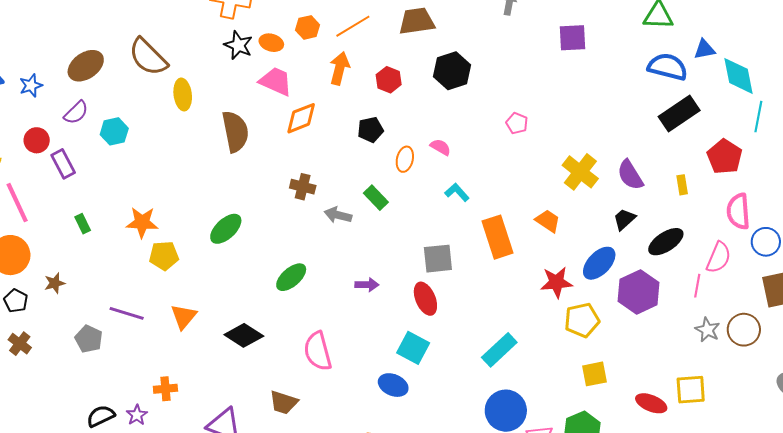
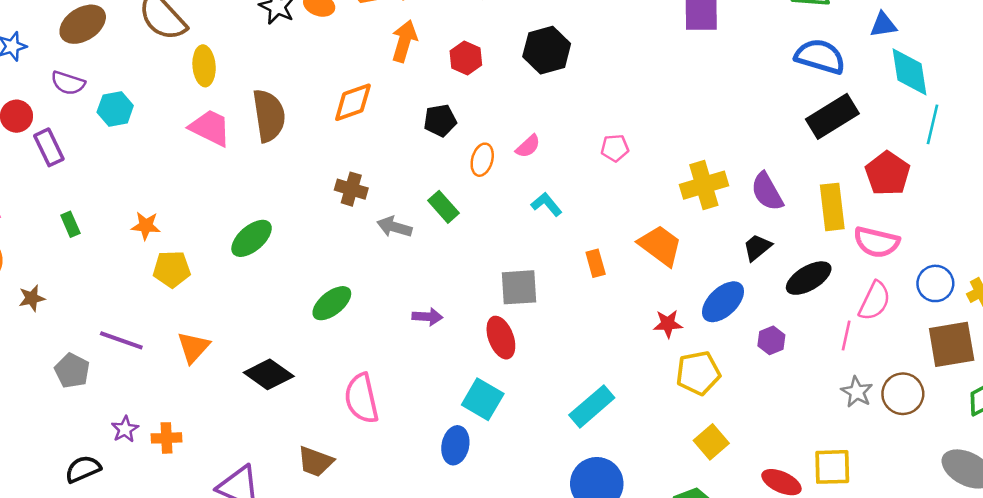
blue triangle: (704, 49) -> (883, 25), moved
pink trapezoid: (276, 81) -> (210, 128), moved
purple semicircle: (76, 112) -> (68, 83), turned 60
pink pentagon: (517, 123) -> (615, 148), moved, turned -30
pink semicircle: (441, 147) -> (528, 146), turned 105
yellow cross: (580, 172) -> (704, 185), turned 33
yellow rectangle: (682, 185) -> (832, 207), size x1.8
pink semicircle: (738, 211) -> (876, 242), moved, turned -75
orange trapezoid: (548, 221) -> (660, 245), size x1.4
orange star: (142, 222) -> (146, 226), size x0.7
orange rectangle: (498, 237) -> (596, 263), size x0.5
red star: (556, 282) -> (668, 324), size x0.7
purple hexagon: (639, 292) -> (771, 340), size x0.5
yellow square: (595, 374) -> (711, 442), turned -32
blue ellipse: (393, 385) -> (455, 445), turned 76
purple star: (137, 415) -> (125, 429), moved

